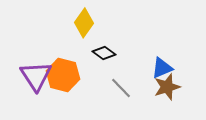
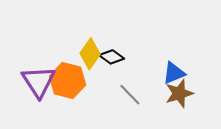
yellow diamond: (84, 23) -> (90, 54), moved

